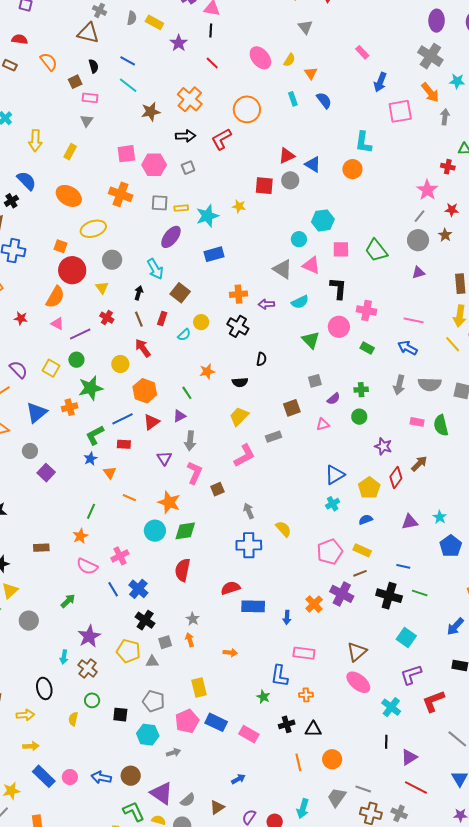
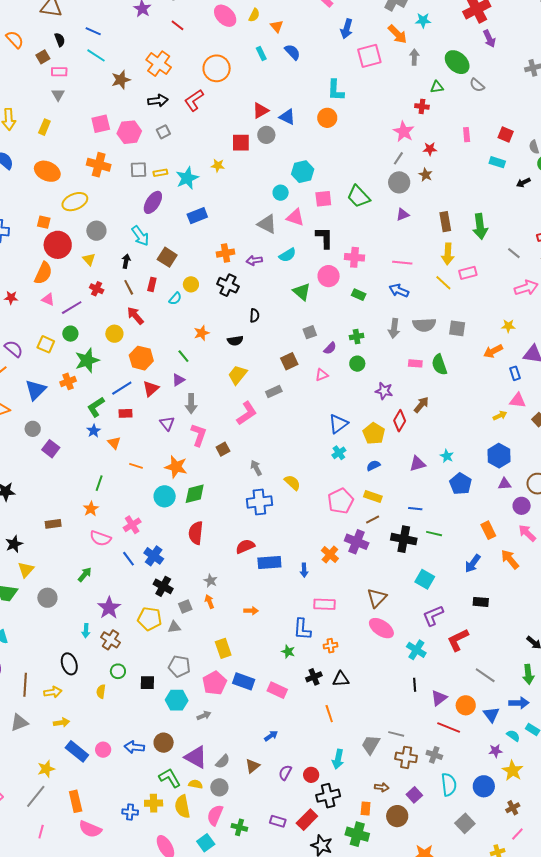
orange circle: (332, 759) -> (466, 705), moved

